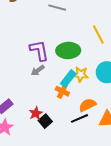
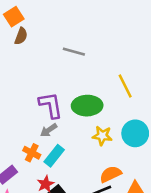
cyan rectangle: (68, 79) -> (54, 156), moved
orange cross: (62, 91) -> (32, 153), moved

